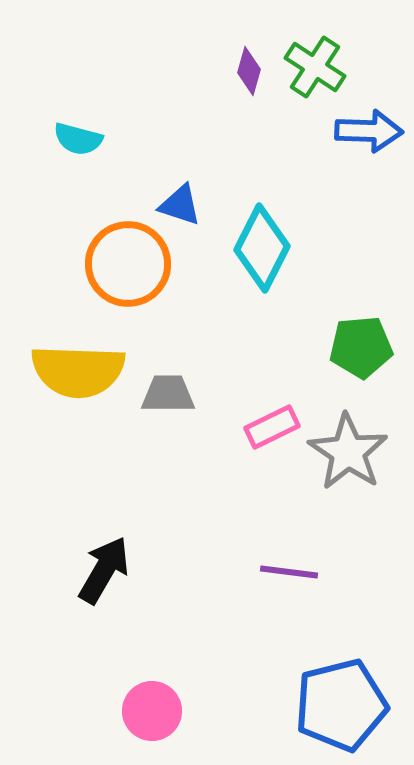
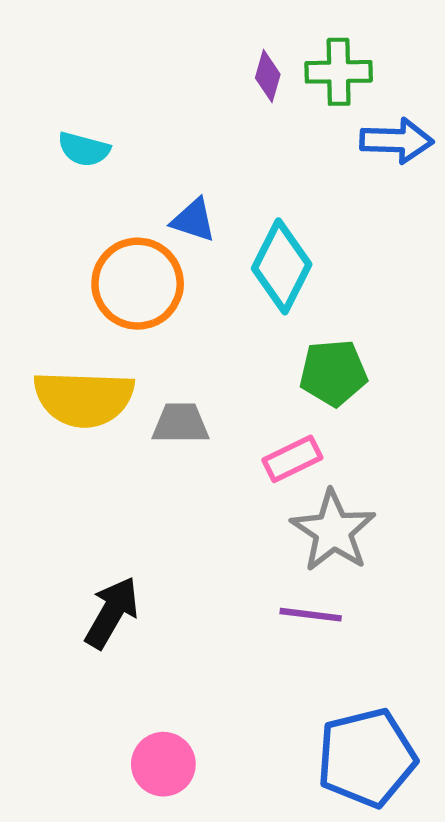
green cross: (315, 67) -> (339, 72), turned -34
green pentagon: (361, 347) -> (333, 373), moved
gray star: (348, 452) -> (333, 531), moved

